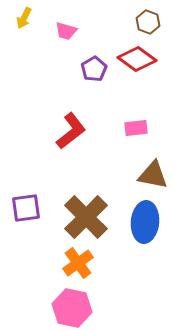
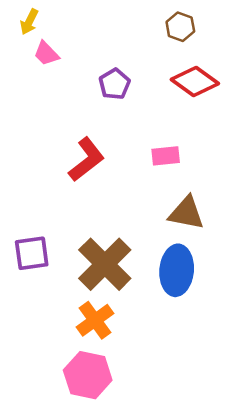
pink trapezoid: (66, 31) -> (46, 54), moved, turned 30
red diamond: (137, 59) -> (195, 82), moved

